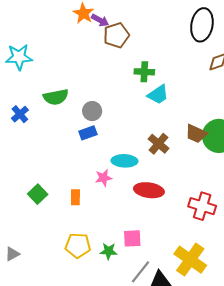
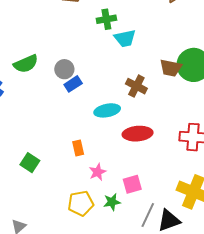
cyan trapezoid: (158, 95) -> (125, 38), turned 35
blue rectangle: (88, 133) -> (73, 84), moved
pink star: (104, 178) -> (98, 172), moved
orange rectangle: (75, 197) -> (78, 148), moved

